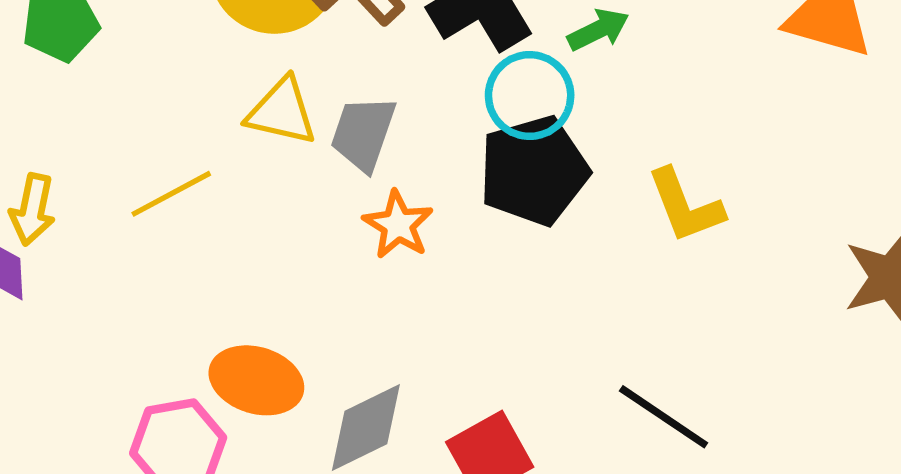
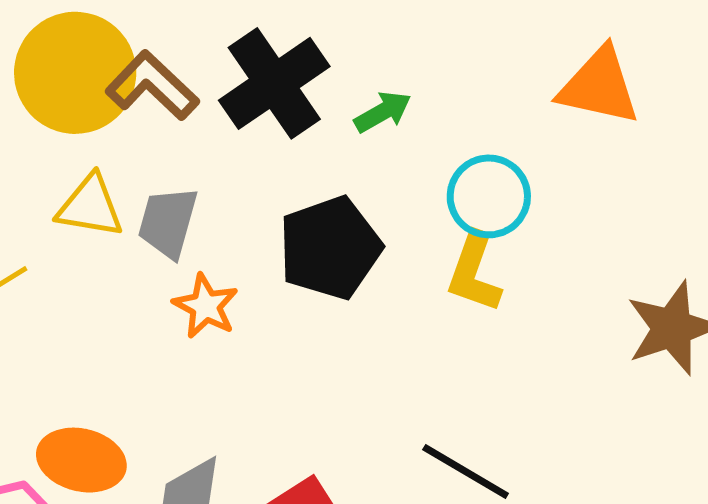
cyan circle: (530, 95) -> (489, 196), moved
yellow L-shape: (685, 206) -> (474, 272), turned 44

